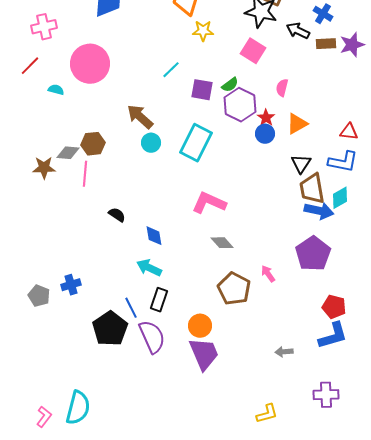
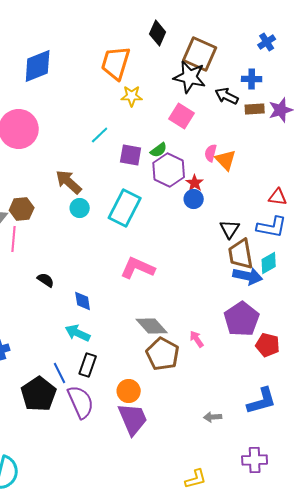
blue cross: (323, 14) -> (252, 79), turned -30
orange triangle: (297, 124) -> (226, 160), moved, turned -45
gray diamond: (222, 243) -> (152, 326), moved, size x1.4
red pentagon: (334, 307) -> (268, 345), moved

